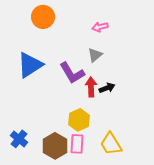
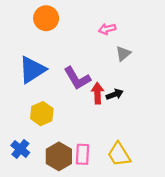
gray triangle: (95, 55) -> (123, 54), moved
yellow hexagon: (79, 120) -> (42, 114), moved

